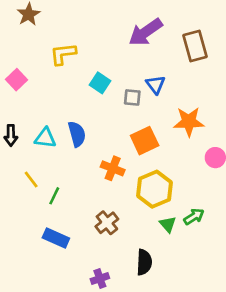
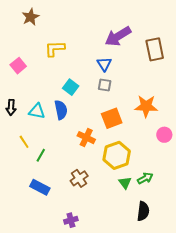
cyan square: (100, 83) -> (71, 87), moved
blue triangle: (156, 85) -> (104, 64), moved
black semicircle: (144, 262) -> (143, 211), moved

